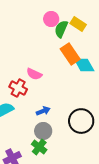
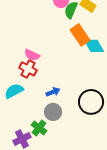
pink semicircle: (34, 74) -> (32, 55), moved
green cross: (39, 147) -> (39, 128), moved

